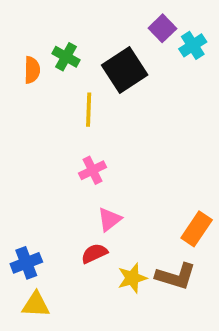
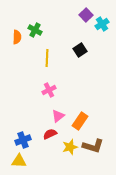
black square: (125, 70) -> (80, 50), moved, size x0.6
orange rectangle: (197, 229) -> (80, 121), moved
blue cross: (26, 263) -> (23, 140), moved

